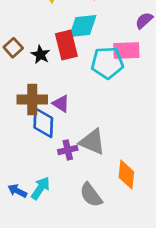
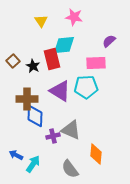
cyan pentagon: (107, 63) -> (86, 87), moved
purple triangle: (61, 104) -> (60, 91), moved, size x1.6
blue arrow: (17, 191) -> (16, 155), moved

